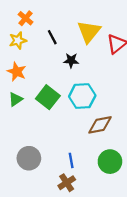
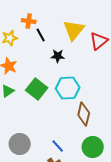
orange cross: (26, 18) -> (29, 21), moved, turned -32
brown diamond: (100, 125) -> (84, 114), turned -65
blue line: (71, 160) -> (58, 146), turned -32

